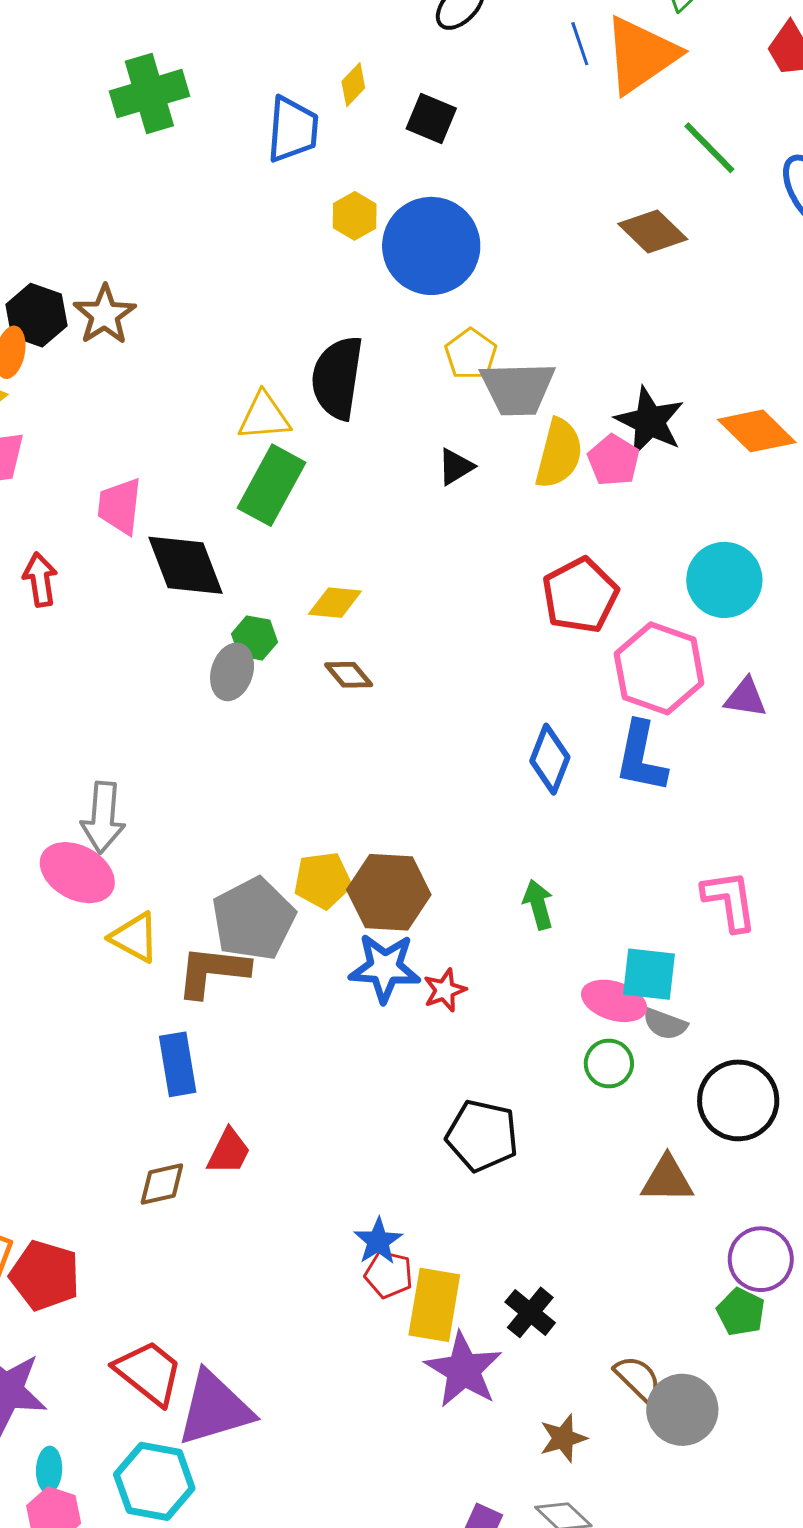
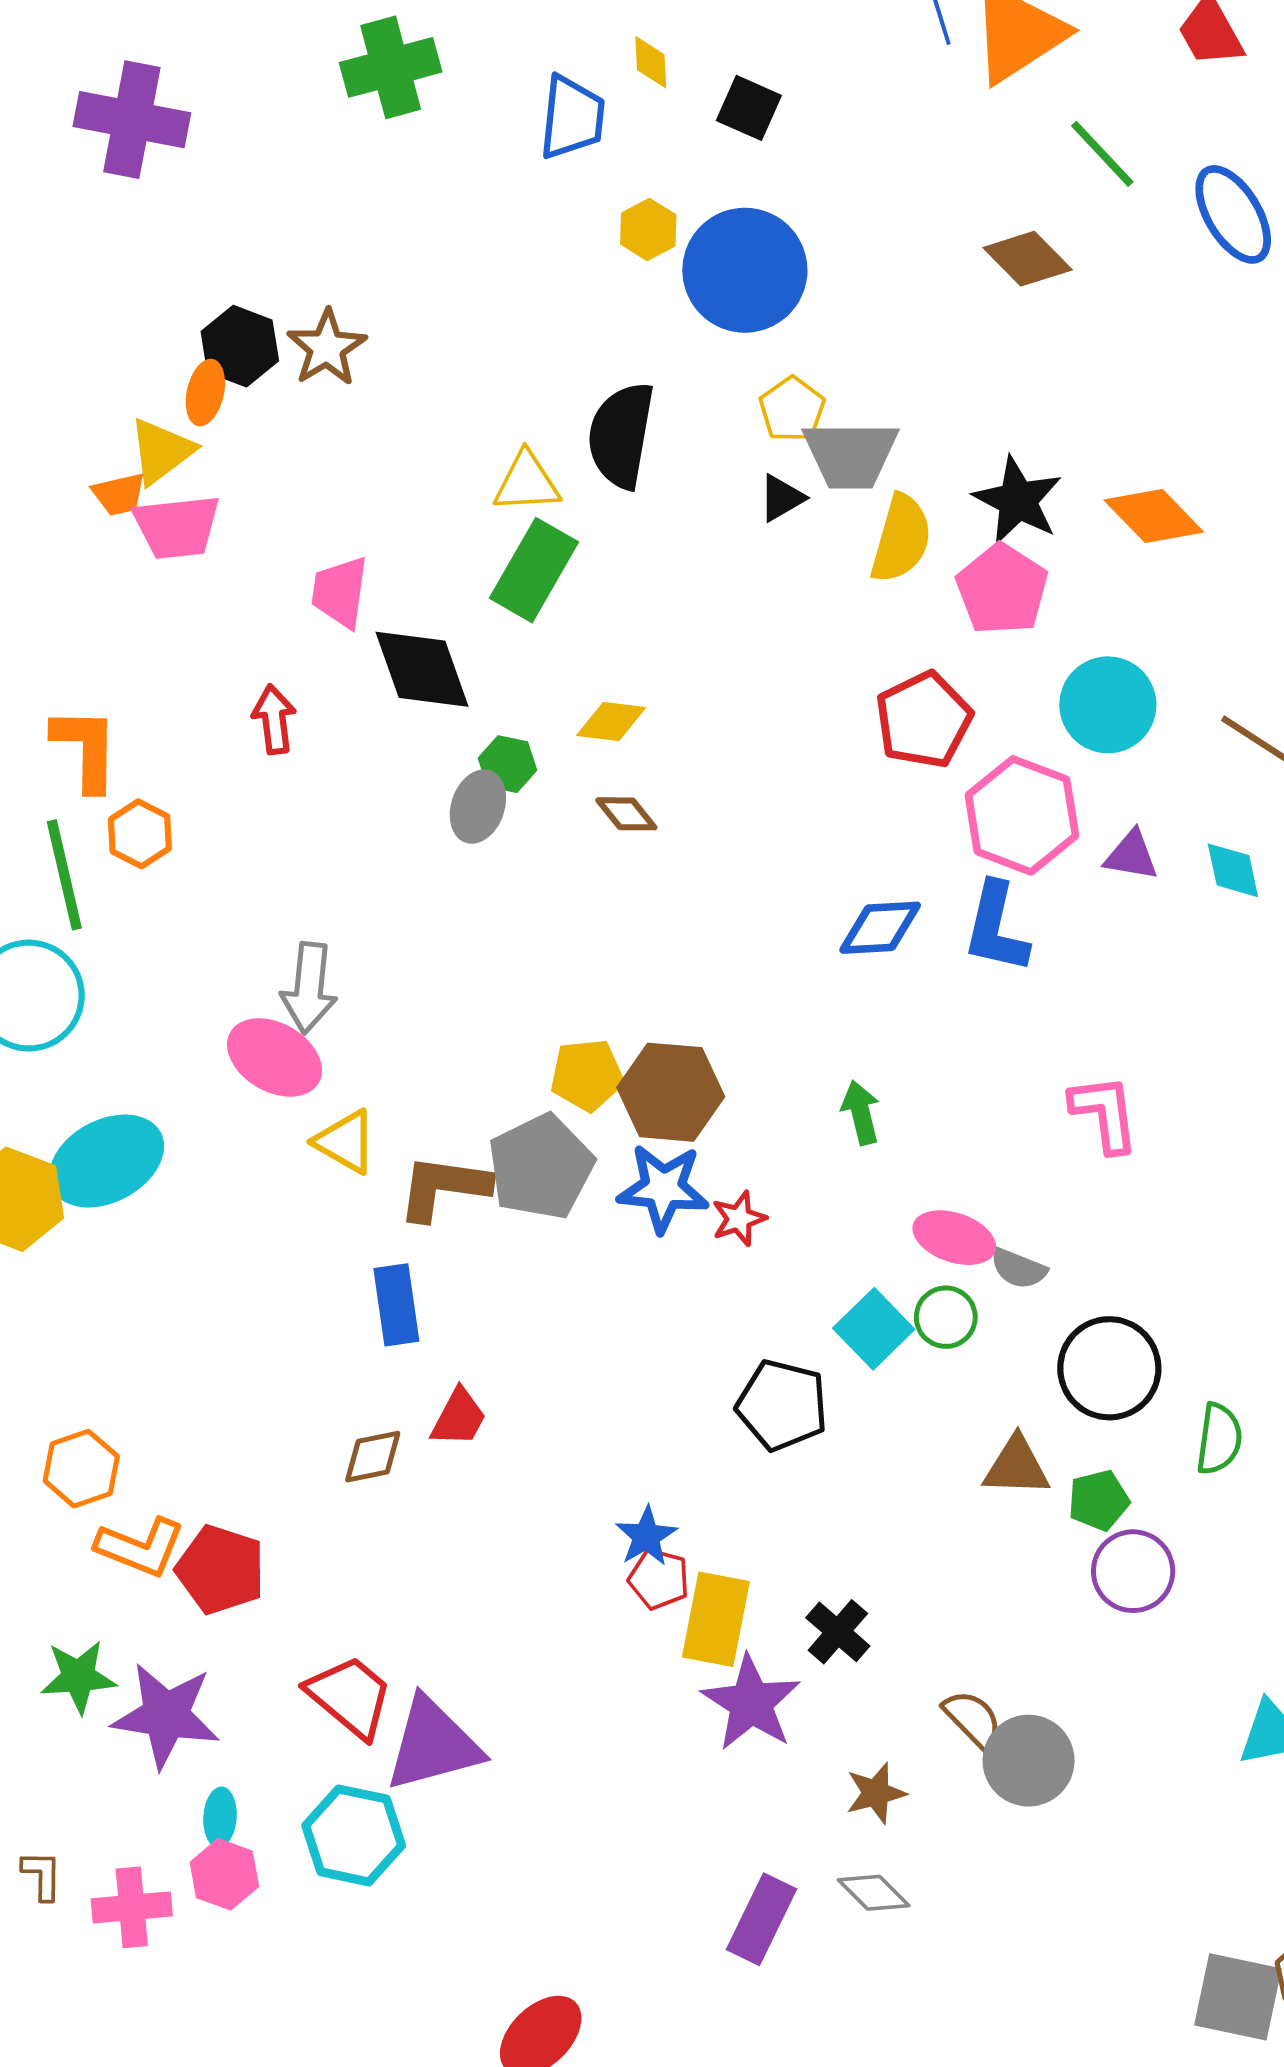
yellow diamond: (353, 85) -> (651, 62), turned -48
pink pentagon: (614, 460) -> (1002, 589), moved, size x1.4
black triangle: (456, 467) -> (781, 498), moved
red arrow: (40, 580) -> (274, 719), moved
blue diamond: (550, 759) -> (880, 928), turned 64
gray pentagon: (253, 919) -> (541, 1167), moved
cyan square: (649, 974) -> (874, 1329), moved, turned 38
green pentagon: (741, 1312) -> (1099, 1500), moved, turned 30

